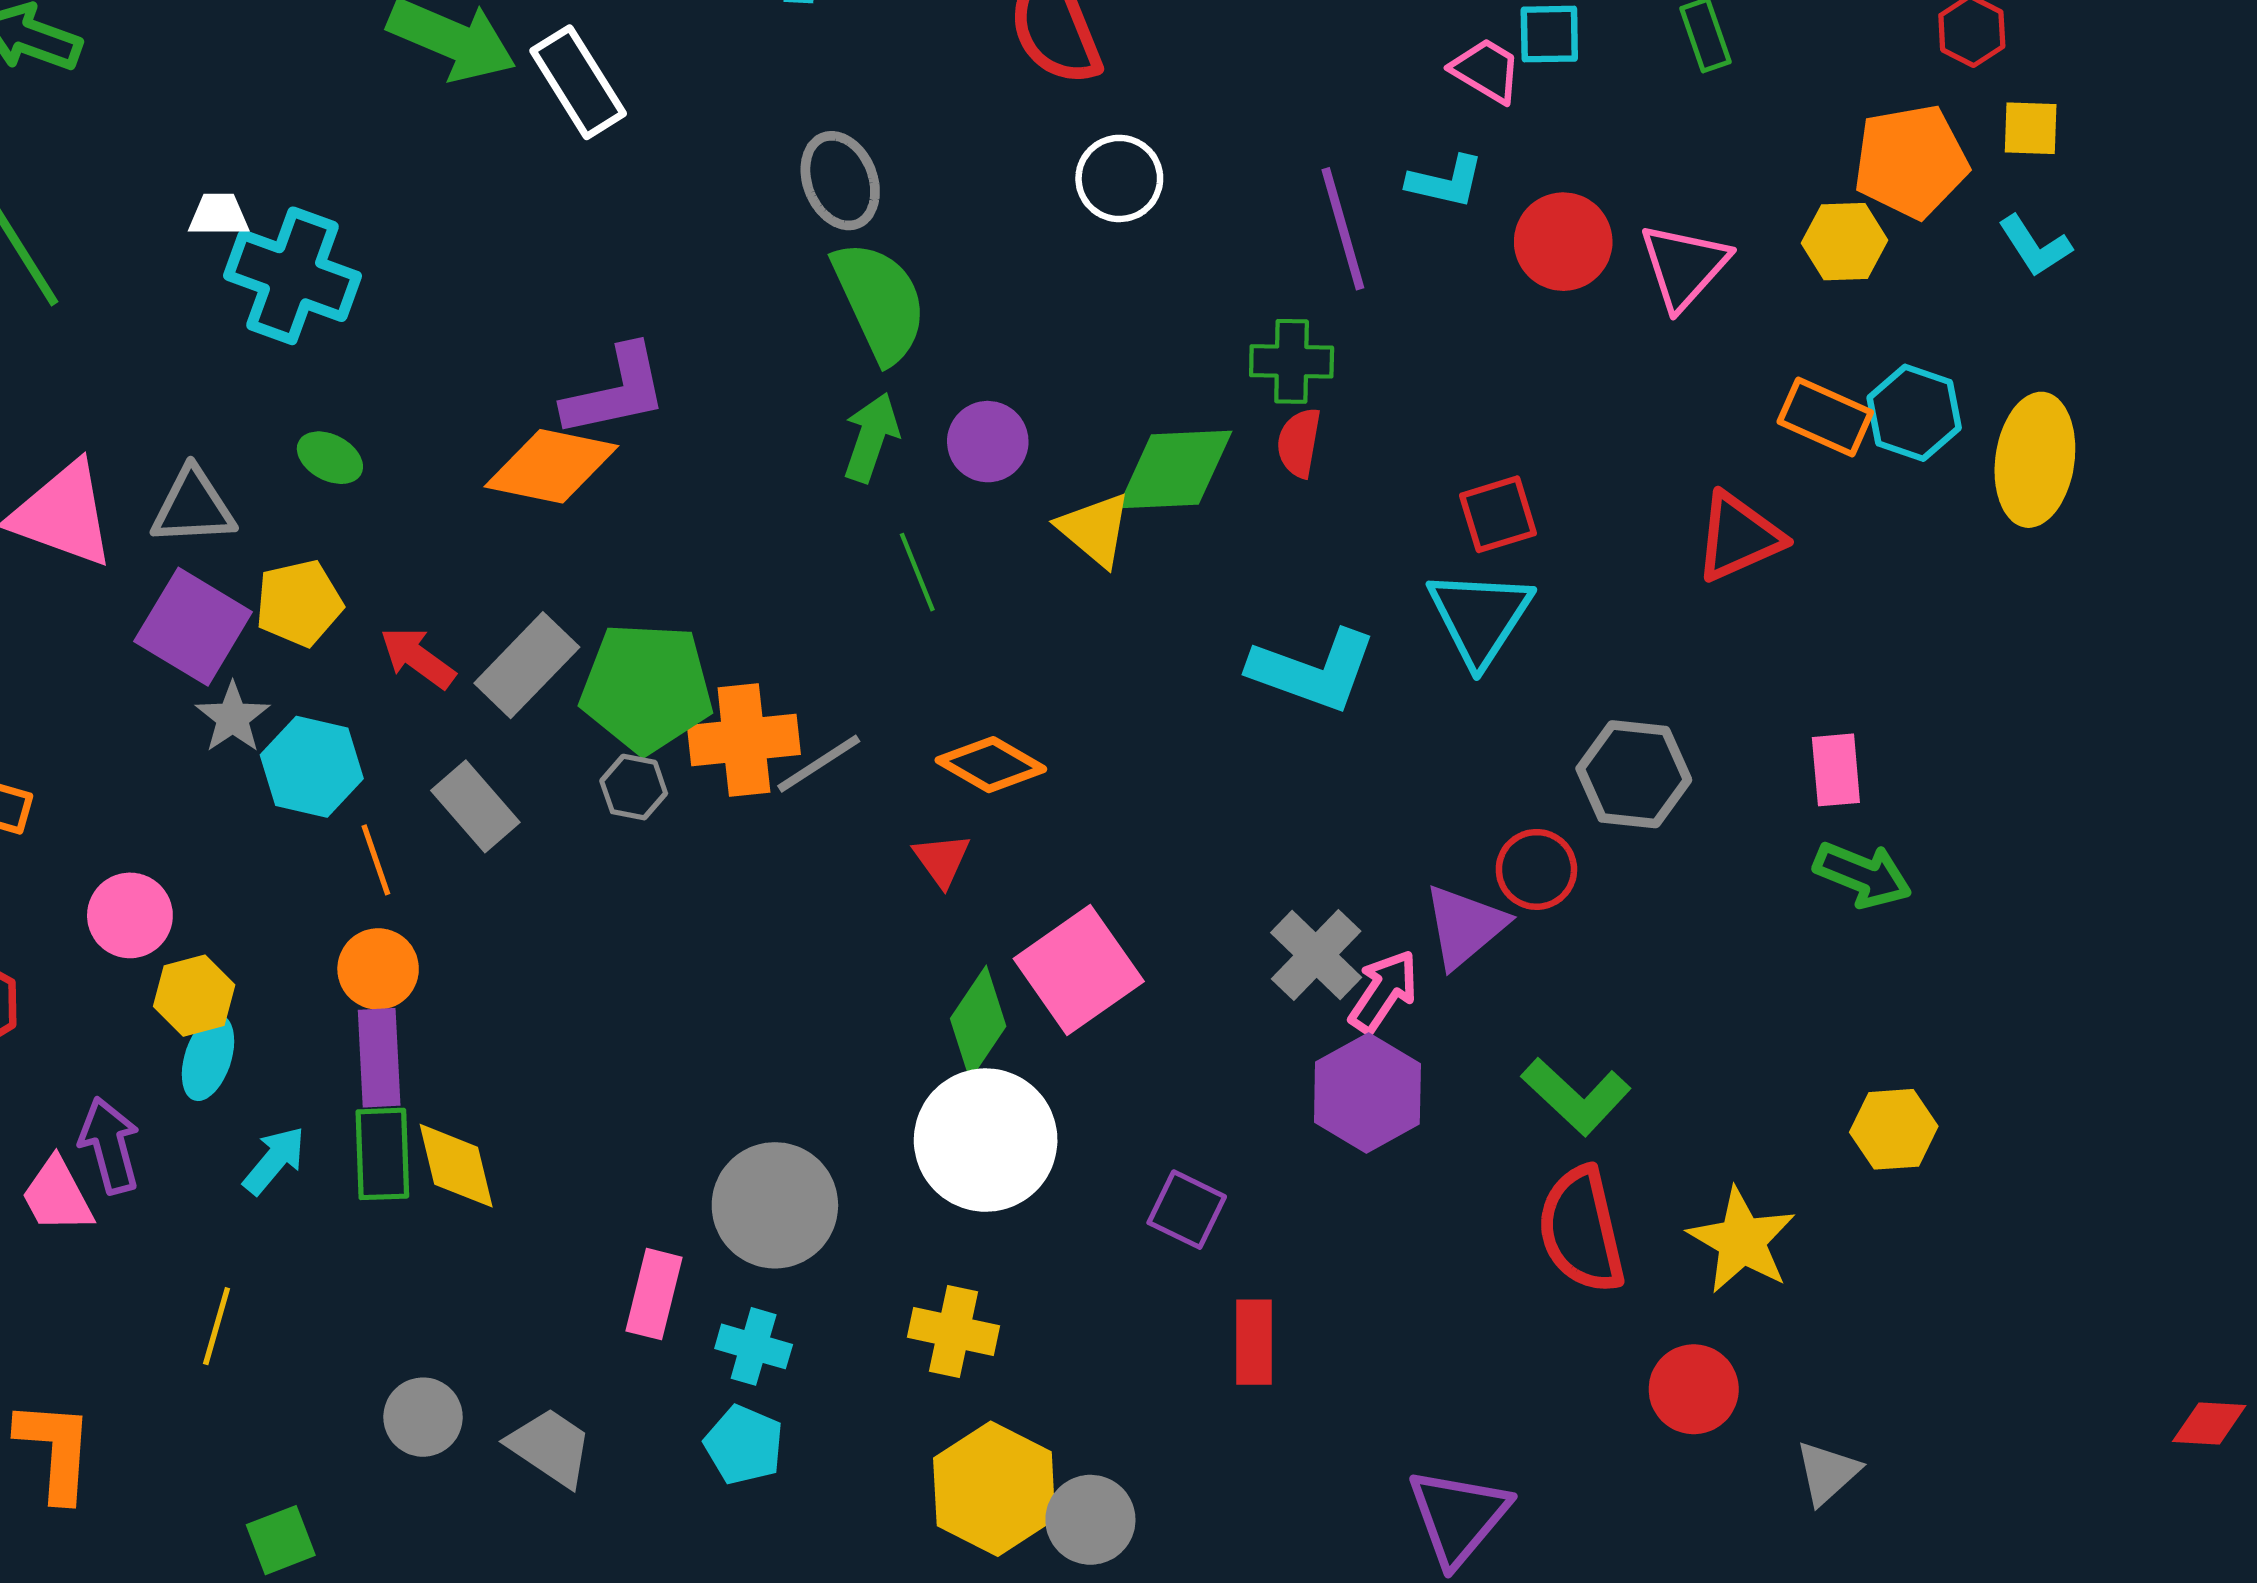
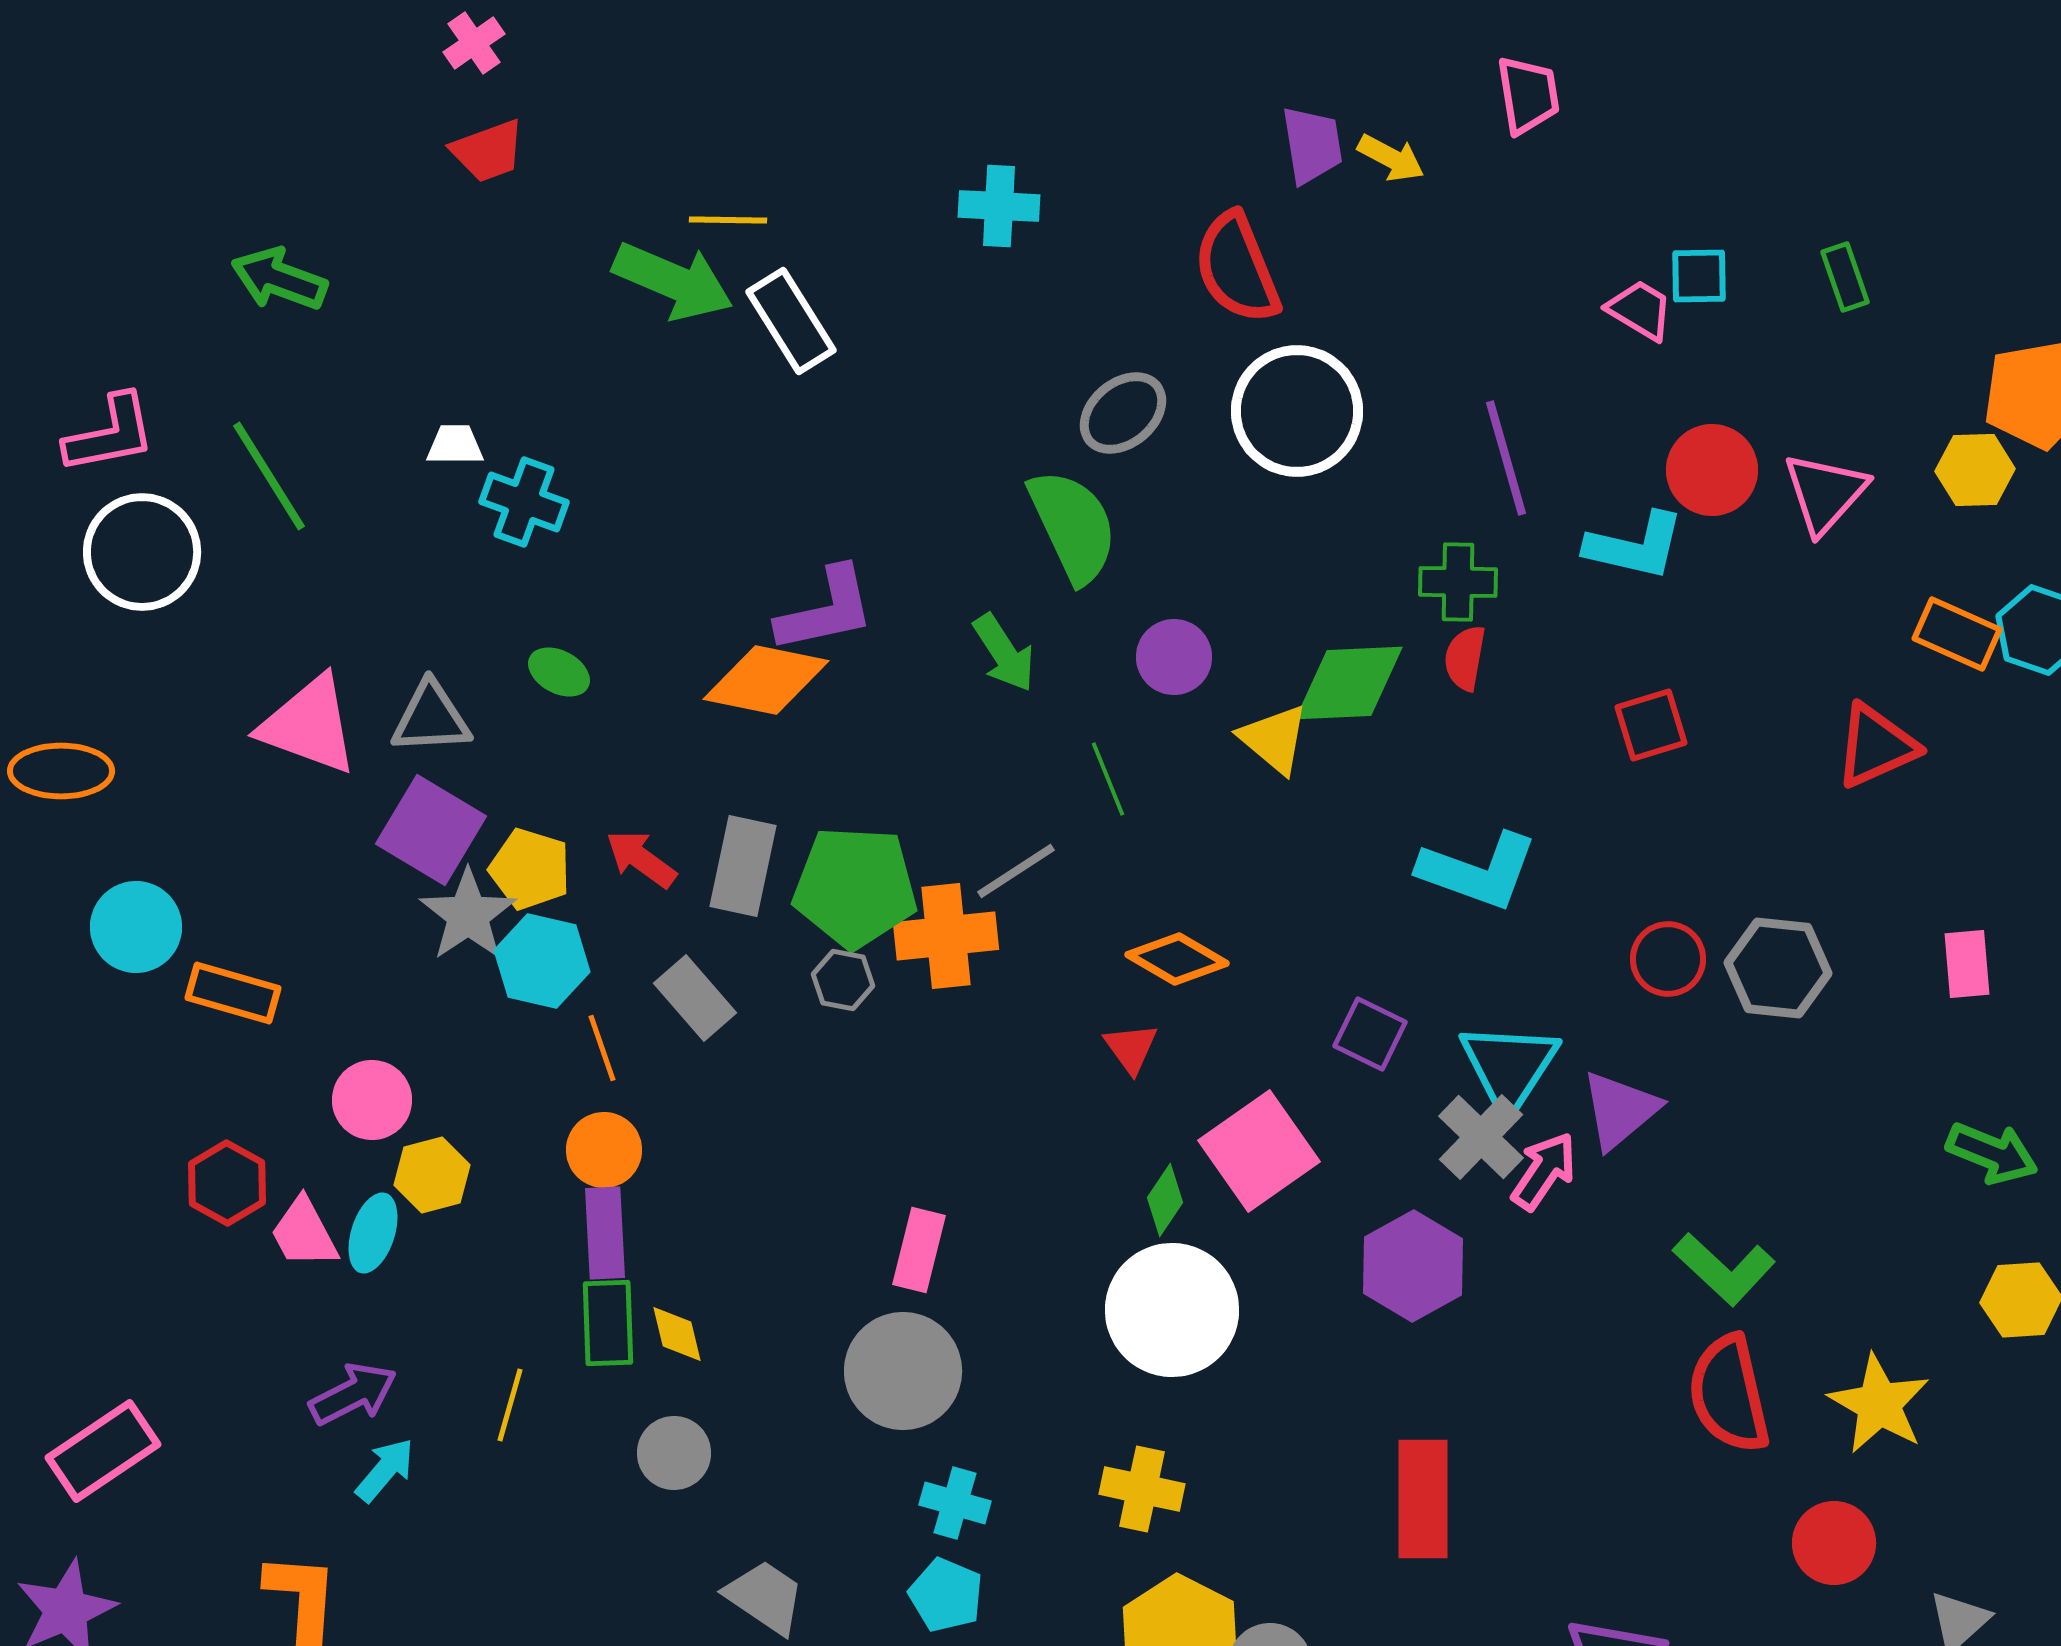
white circle: (1119, 178) -> (1297, 411), size x1.6
gray ellipse: (840, 181) -> (1123, 413), moved, turned 72
cyan L-shape: (1446, 182) -> (1635, 546), moved, size x1.4
cyan cross: (293, 276) -> (524, 502), size x0.7
green arrow: (871, 437) -> (1004, 653), moved, turned 128
yellow pentagon: (299, 603) -> (530, 869), moved, turned 30
cyan triangle: (1480, 617) -> (1509, 1067), moved
gray rectangle: (527, 665) -> (743, 866), turned -32
gray star: (233, 718) -> (468, 915), size x1.4
gray line: (819, 764) -> (1016, 871), moved
red circle: (1536, 869) -> (1668, 959), moved
green arrow: (1863, 875) -> (1992, 1153), moved
green diamond: (978, 1022) -> (1165, 1200), size x0.7
cyan ellipse: (208, 1058) -> (373, 1233), moved
purple hexagon: (1367, 1093) -> (1413, 1266), moved
purple arrow: (110, 1145) -> (353, 1394), moved, turned 78
cyan arrow: (274, 1160) -> (385, 1470), moved
yellow diamond: (456, 1166) -> (677, 1334), size x0.7
pink trapezoid: (57, 1196) -> (304, 1233), moved
gray circle: (775, 1205) -> (903, 1371), moved
purple square: (1187, 1210) -> (1370, 1034), moved
pink rectangle: (654, 1294) -> (919, 1250), moved
yellow line: (217, 1326) -> (510, 1405), moved
red rectangle: (1254, 1342) -> (1423, 1499), size x1.5
gray circle: (423, 1417) -> (674, 1453), moved

